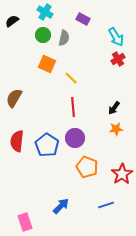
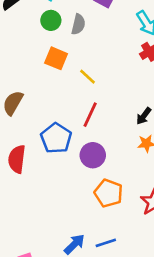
red line: (73, 107) -> (90, 115), turned 30
blue pentagon: (47, 145) -> (56, 138), moved
blue line: (106, 205) -> (106, 243), moved

